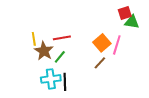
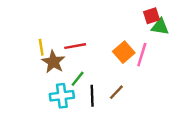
green line: (60, 57) -> (78, 79), moved
brown line: (100, 63) -> (116, 92), moved
black line: (65, 82) -> (92, 96), moved

